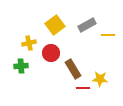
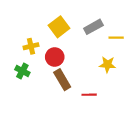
green cross: (21, 66) -> (22, 71), turned 32
brown rectangle: (73, 69) -> (62, 80), moved
yellow star: (100, 79) -> (107, 65), moved

